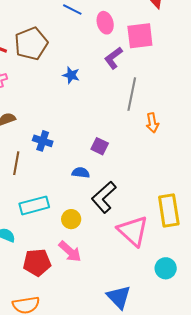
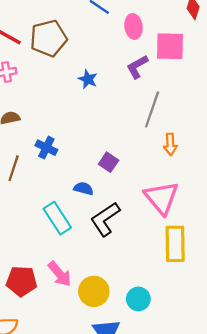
cyan rectangle: (34, 205) -> (57, 218), moved, turned 64
yellow circle: (71, 219) -> (94, 291), moved, size x1.4
pink triangle: (133, 231) -> (161, 198), moved
cyan circle: (166, 268) -> (138, 299), moved

